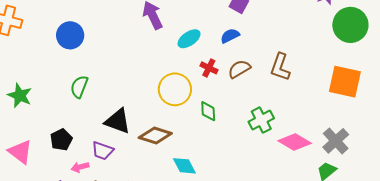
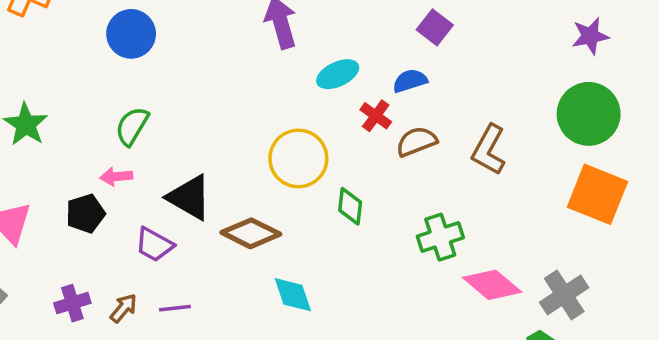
green circle: (350, 25) -> (589, 114), moved
red cross: (209, 68) -> (376, 116), moved
pink arrow: (80, 167) -> (116, 177), moved

